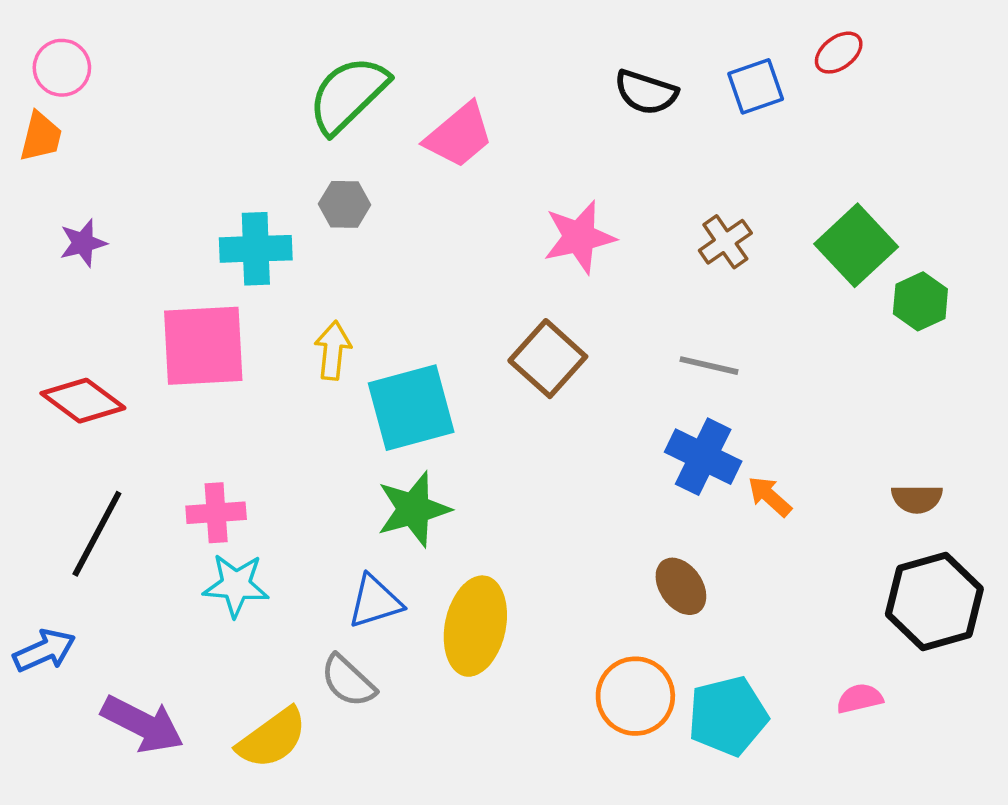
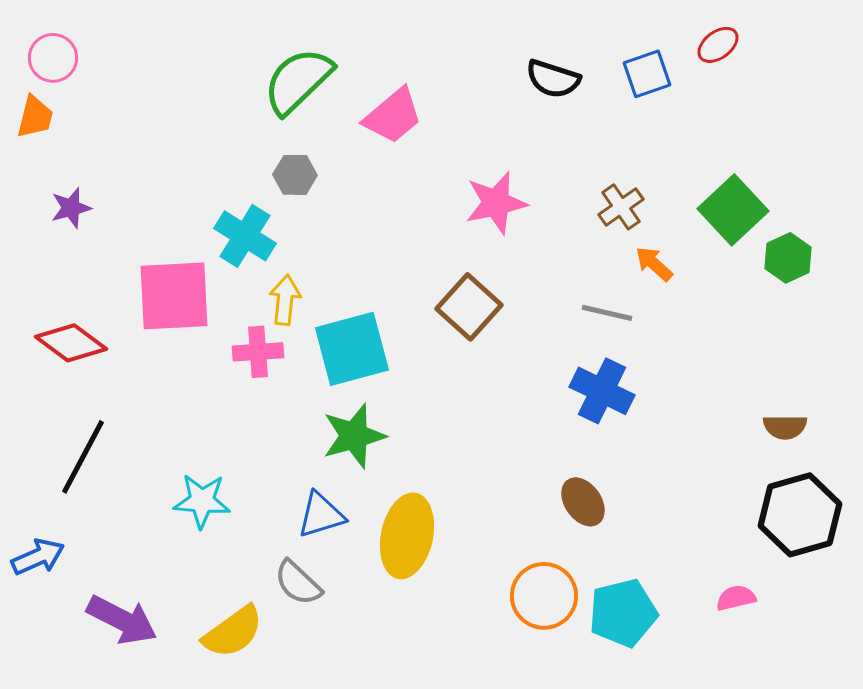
cyan cross: (256, 249) -> (245, 236), moved, turned 34
orange arrow: (770, 496) -> (654, 264), moved
pink cross: (216, 513) -> (258, 352), moved

